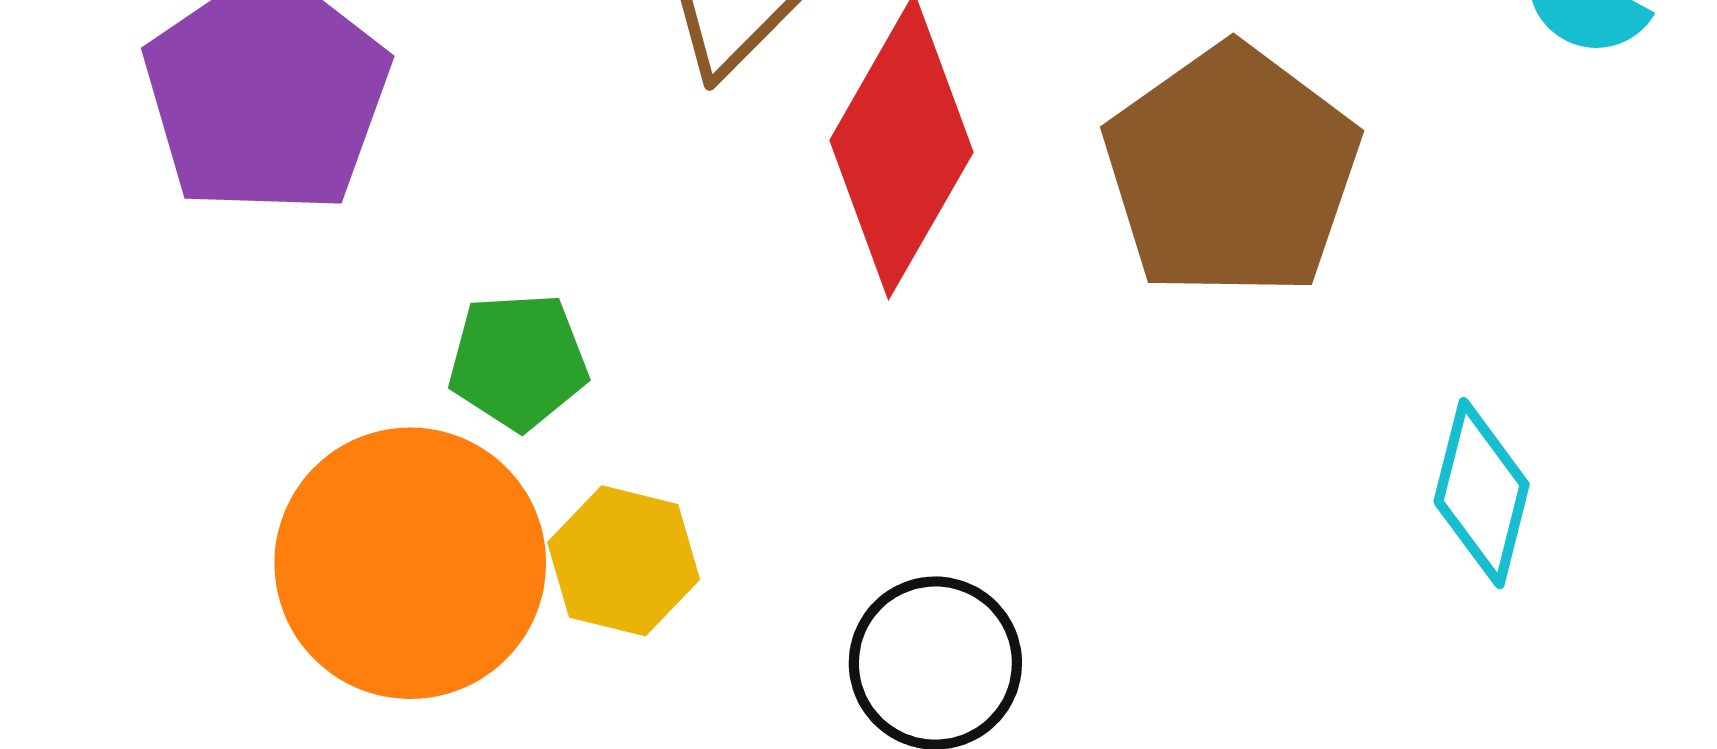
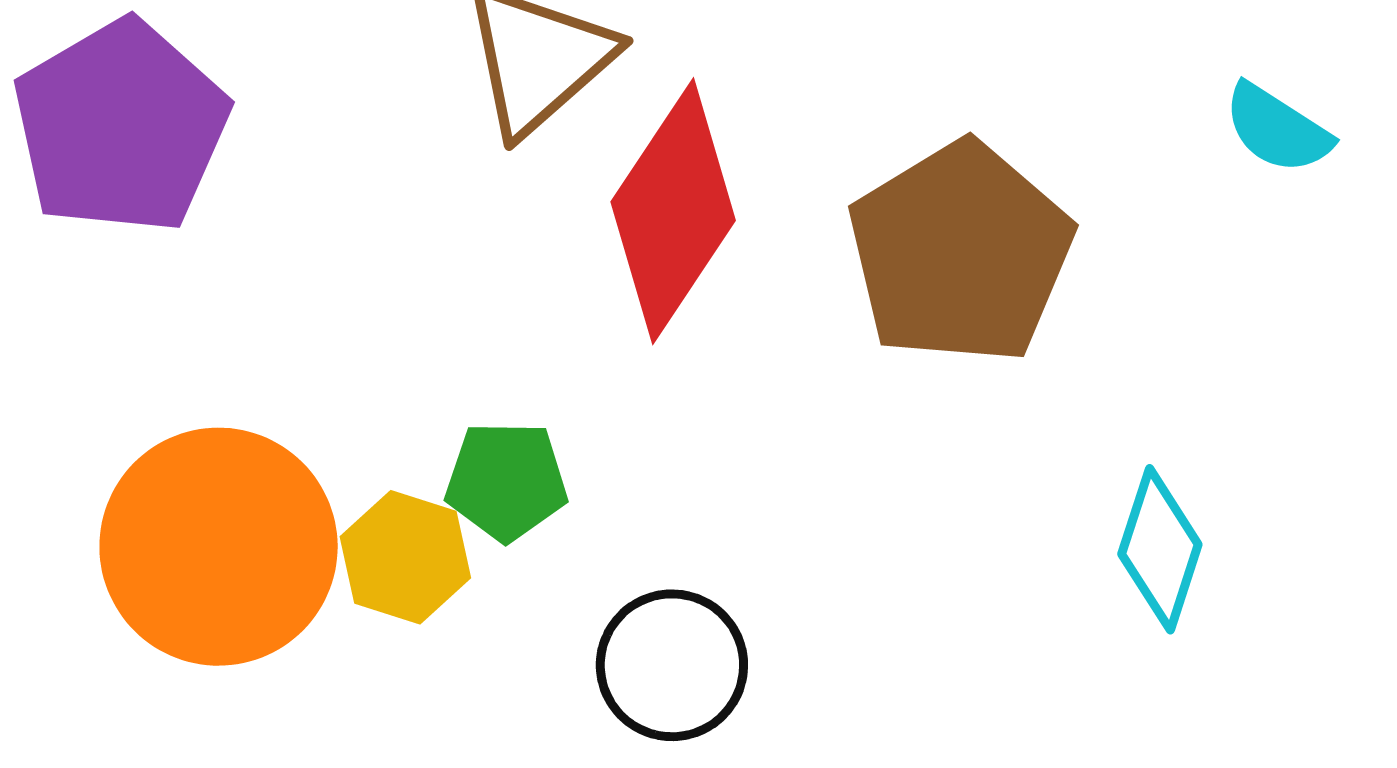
green pentagon: (518, 361) -> (506, 481), moved

